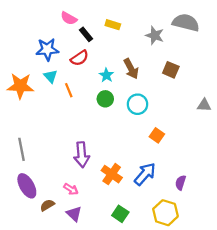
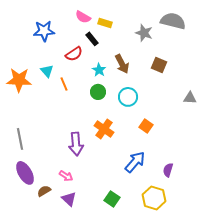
pink semicircle: (69, 18) -> (83, 17), moved
black rectangle: (86, 34) -> (92, 39), moved
blue star: (47, 49) -> (44, 31), moved
orange cross: (112, 174) -> (104, 129), moved

